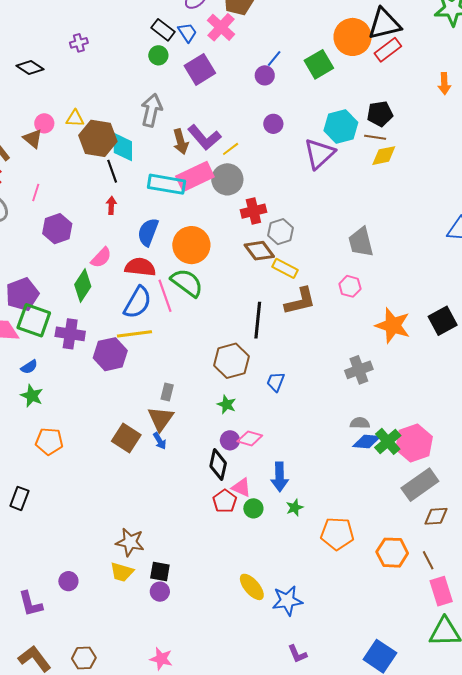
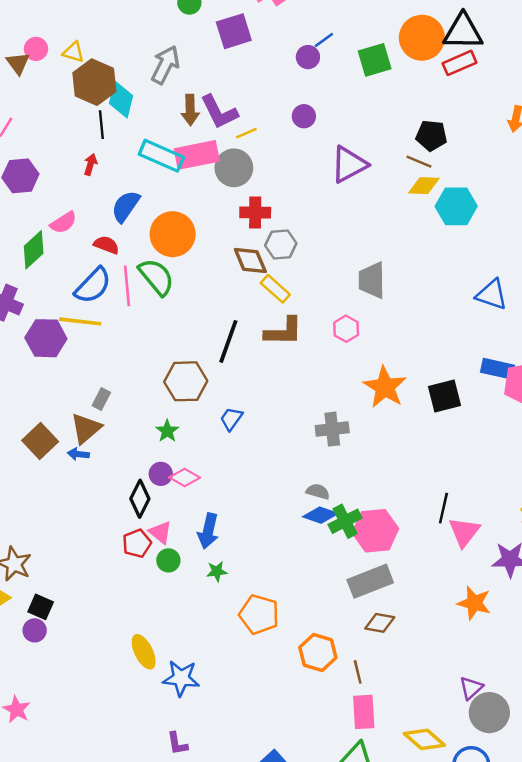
cyan hexagon: (341, 126) -> (456, 206), moved
red semicircle: (140, 267) -> (106, 245), size x0.7
blue arrow: (160, 441) -> (78, 454), turned 114

